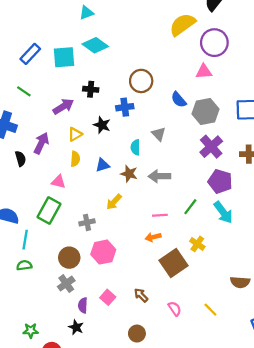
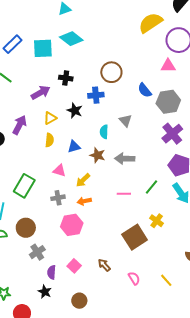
pink triangle: (58, 182) -> (59, 171), moved
orange arrow: (153, 237) -> (84, 201), moved
brown circle: (69, 258) -> (26, 228), moved
brown circle: (137, 334) -> (79, 301), moved

